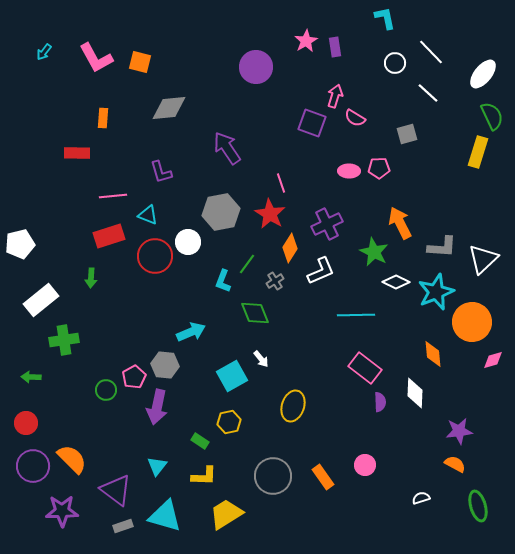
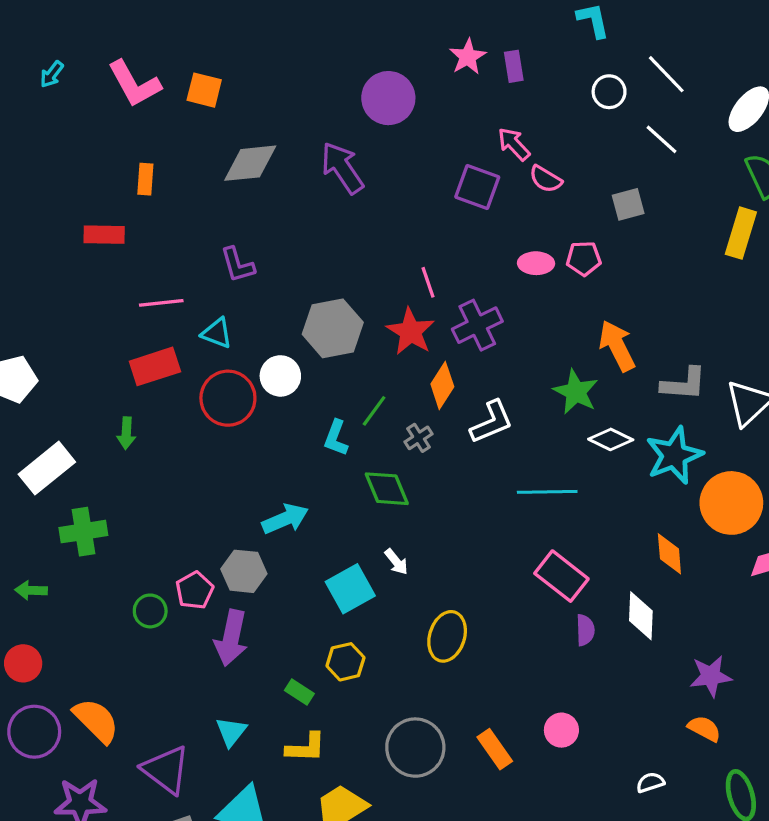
pink arrow: (335, 96) -> (514, 144), turned -60
purple arrow: (227, 148) -> (342, 168), moved
purple cross: (327, 224) -> (477, 325), moved

